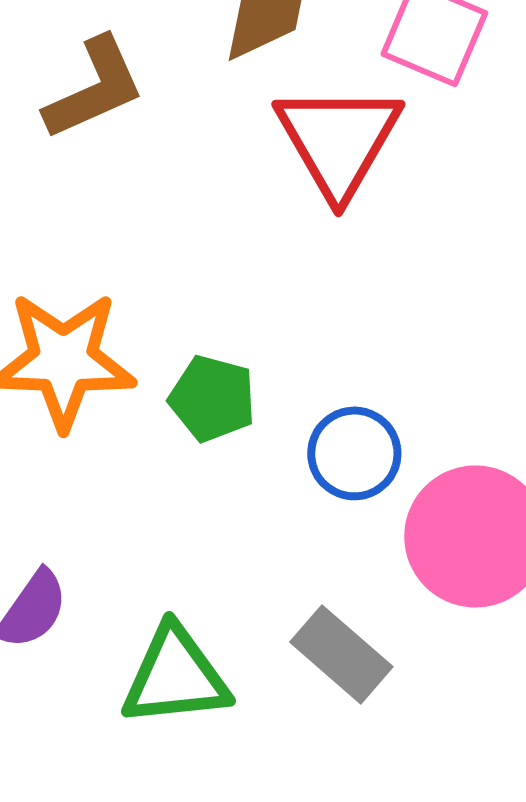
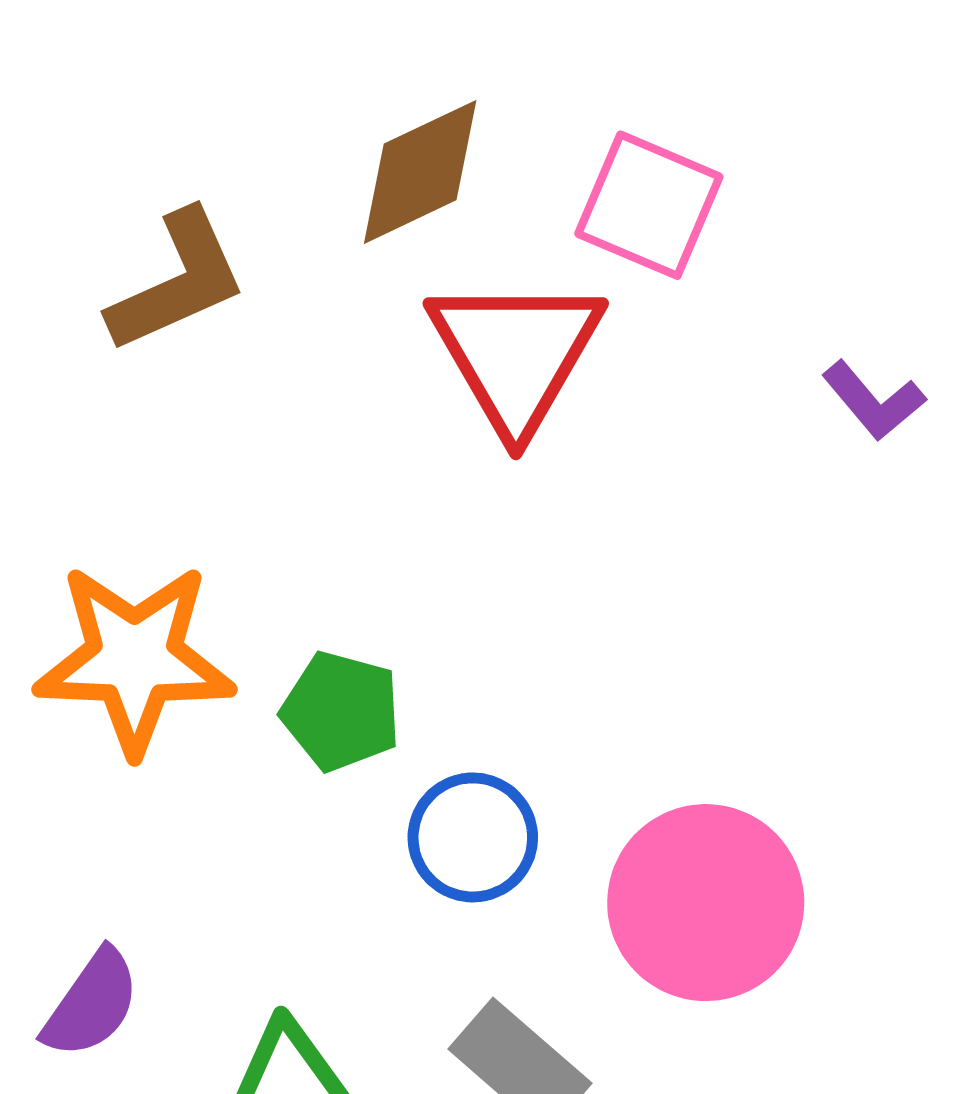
blue circle: (354, 453) -> (473, 837), moved

